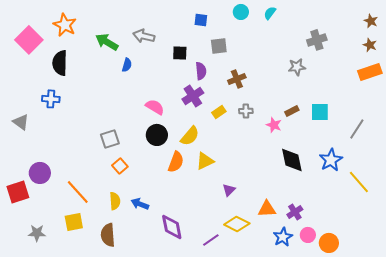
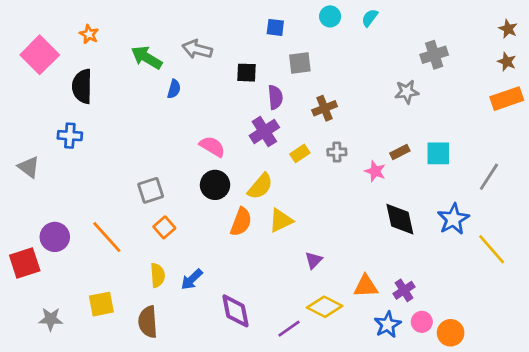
orange star: (65, 25) -> (89, 34), size x0.6
orange line: (78, 192) -> (107, 237), moved
blue arrow: (140, 204) -> (192, 279), turned -66

